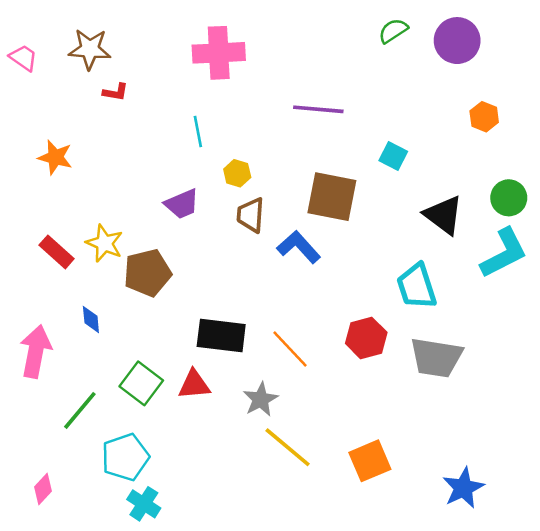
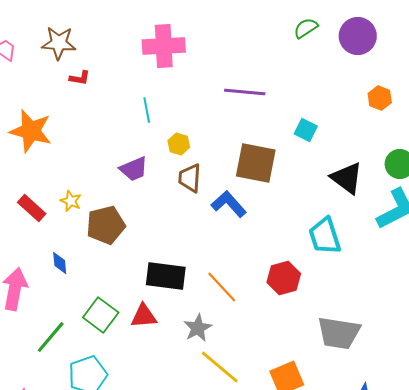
orange star: (55, 157) -> (31, 131), size x1.5
yellow star: (104, 243) -> (71, 201), size x0.7
gray trapezoid: (436, 358) -> (339, 333), moved

